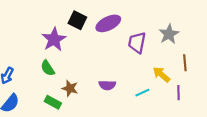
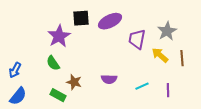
black square: (77, 20) -> (81, 18), turned -30
yellow arrow: (161, 75) -> (160, 55), moved
purple line: (179, 93) -> (168, 90), moved

